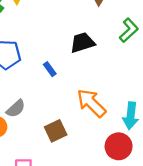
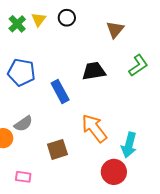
blue rectangle: (50, 69) -> (60, 91), size x1.6

